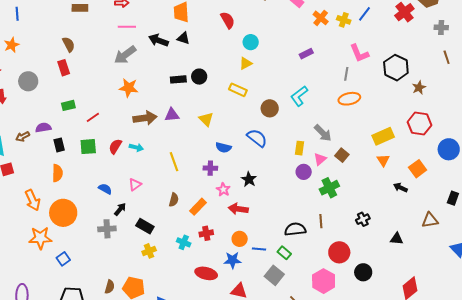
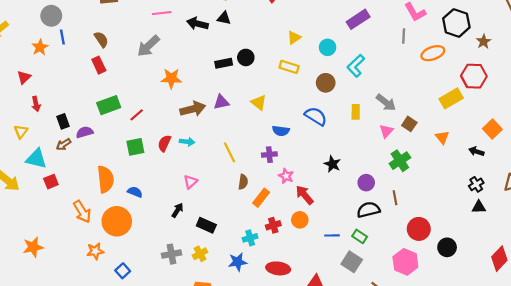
blue line: (17, 14) -> (62, 37), moved
cyan circle: (251, 42) -> (328, 47), moved
purple rectangle: (306, 54) -> (358, 19), size x1.5
gray arrow: (125, 55) -> (148, 46), moved
gray circle: (28, 81) -> (51, 16), moved
orange ellipse: (349, 99) -> (433, 53), moved
green rectangle: (68, 105) -> (109, 105), size x1.5
red hexagon: (420, 124) -> (474, 76), moved
black rectangle: (59, 145) -> (63, 121), moved
yellow rectangle: (300, 148) -> (356, 112), moved
orange triangle: (383, 160) -> (442, 137), moved
purple circle: (304, 172) -> (366, 183), moved
orange semicircle: (57, 173) -> (105, 179), size x1.4
black star: (249, 179) -> (332, 164), moved
blue semicircle: (105, 189) -> (135, 192), moved
brown semicircle: (174, 200) -> (243, 182), moved
red arrow: (238, 209) -> (305, 195), turned 48
black cross: (363, 219) -> (476, 184), moved
gray cross: (107, 229) -> (171, 254), moved
orange star: (40, 238) -> (95, 251), size x0.7
orange circle: (240, 239) -> (300, 220), moved
cyan cross: (184, 242) -> (250, 238), turned -32
yellow cross: (149, 251) -> (200, 254), moved
blue star: (233, 260) -> (238, 262), moved

